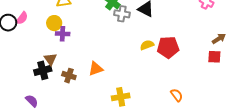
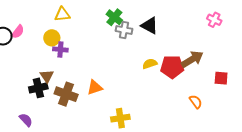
brown arrow: (219, 39) -> (192, 59), moved, size x1.5
brown cross: (69, 76) -> (66, 94), size x1.5
orange semicircle: (177, 95) -> (196, 102), moved

